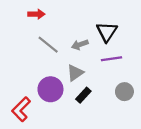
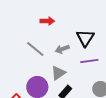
red arrow: (36, 14) -> (47, 21), moved

